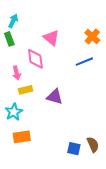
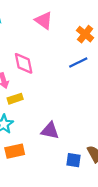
pink triangle: (51, 38) -> (44, 20), moved
purple triangle: (55, 97) -> (50, 131), moved

